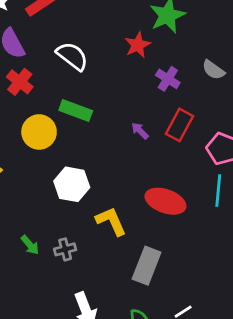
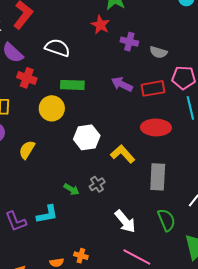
gray semicircle: (213, 70) -> (158, 52), moved
red rectangle: (179, 125) -> (153, 88), moved, turned 70
purple arrow: (140, 131) -> (122, 84), size x1.5

